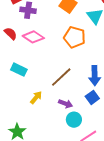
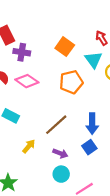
orange pentagon: (75, 37) -> (71, 82), turned -30
cyan circle: (74, 120) -> (61, 174), moved

